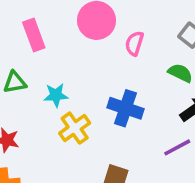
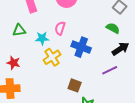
pink semicircle: (134, 43) -> (60, 28), moved

